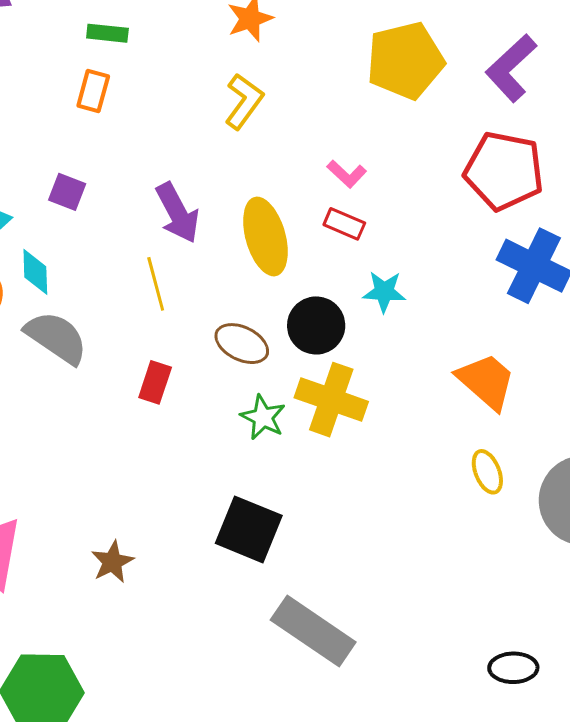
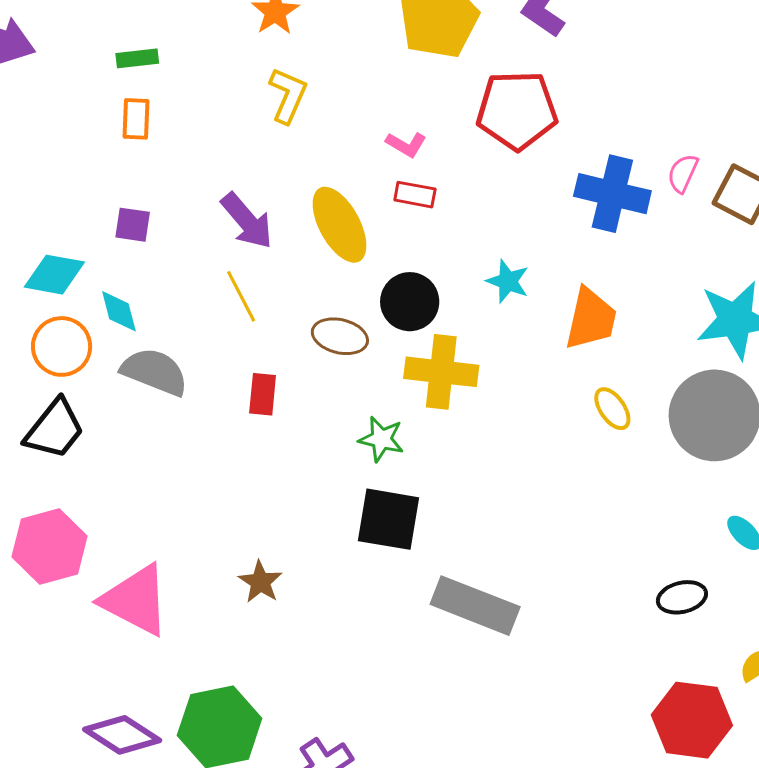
red pentagon: (504, 171) -> (517, 110), moved
cyan star: (384, 292) -> (508, 281), moved, turned 30
orange trapezoid: (486, 381) -> (591, 319), turned 74
green star: (263, 417) -> (381, 439), moved

